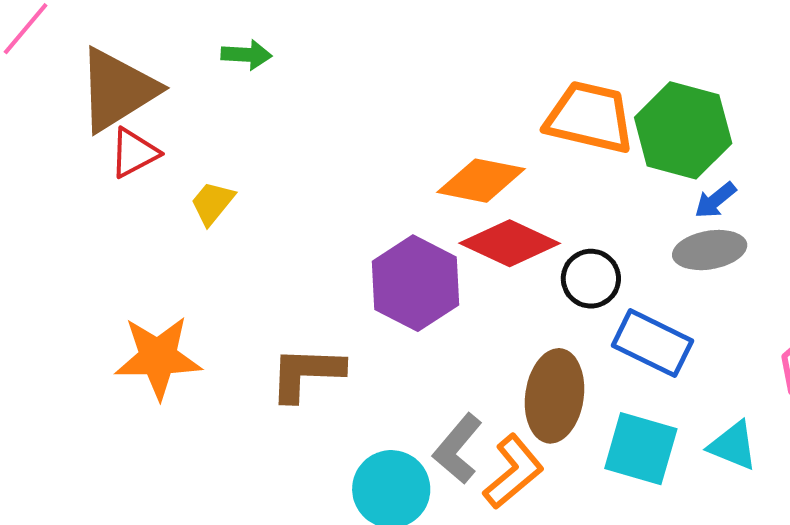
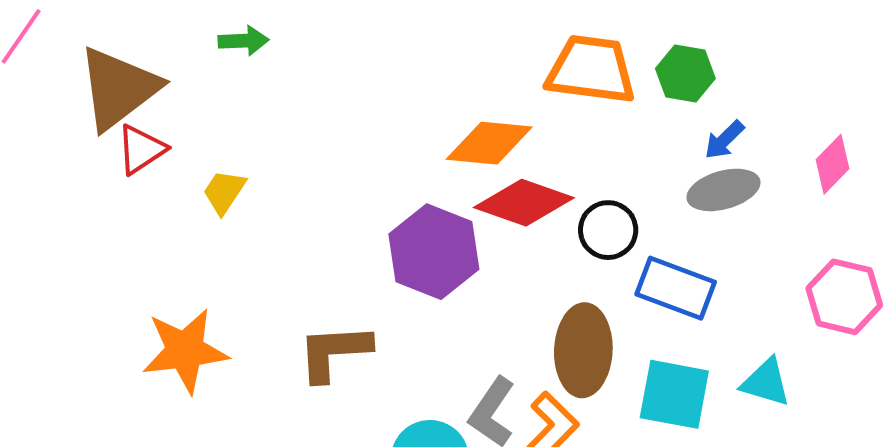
green hexagon: (683, 130) -> (685, 74), size x0.6

